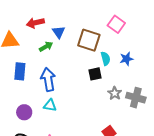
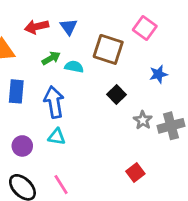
blue triangle: (59, 32) -> (69, 27), moved
cyan semicircle: (105, 59) -> (74, 67), moved, turned -64
black square: (95, 74) -> (116, 94), turned -32
gray cross: (136, 98) -> (171, 126), turned -30

